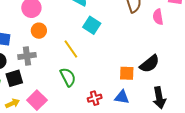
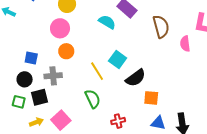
cyan square: (92, 25) -> (118, 60), moved
black semicircle: (150, 64) -> (136, 78), moved
blue triangle: (122, 97) -> (158, 123), moved

